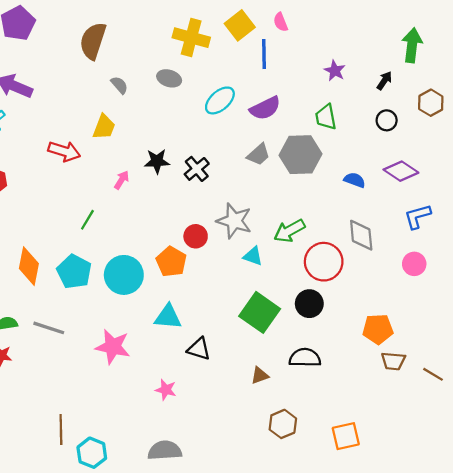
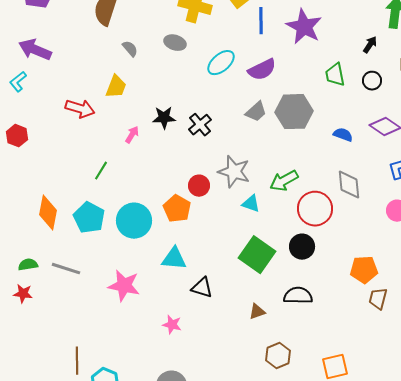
purple star: (335, 71) -> (304, 27), moved, size x1.8
green trapezoid: (326, 117) -> (335, 75), moved
brown trapezoid: (393, 361) -> (378, 299), turned 100

